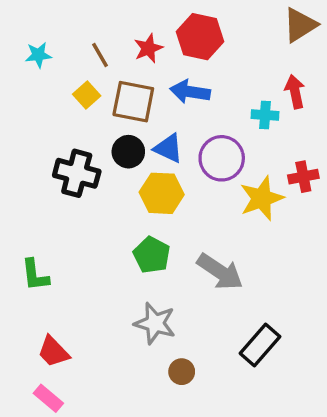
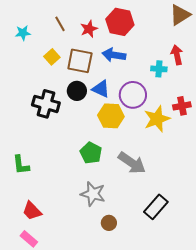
brown line: (100, 55) -> (60, 24), moved
yellow hexagon: (162, 193) -> (111, 116), moved

